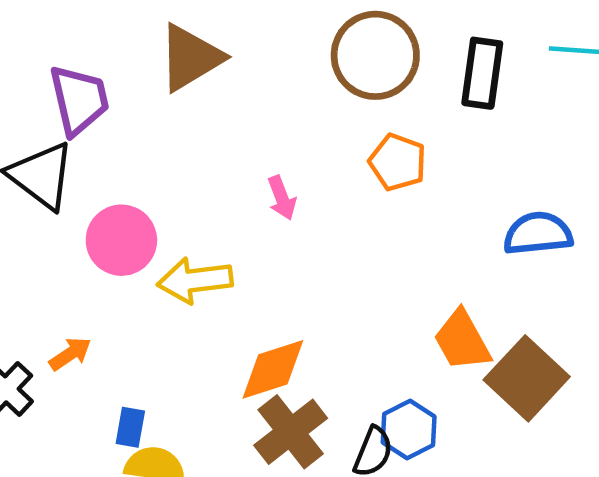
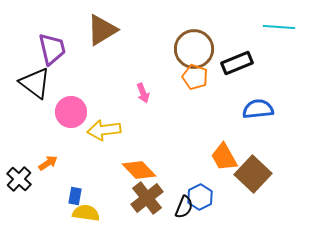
brown circle: (375, 55) -> (194, 49), moved
black rectangle: (482, 73) -> (237, 63), moved, turned 60
orange diamond: (273, 369) -> (139, 170), turned 64

